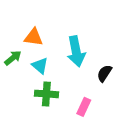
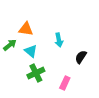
cyan arrow: (76, 51) -> (59, 40), size x0.6
green cross: (46, 94) -> (36, 73), turned -30

